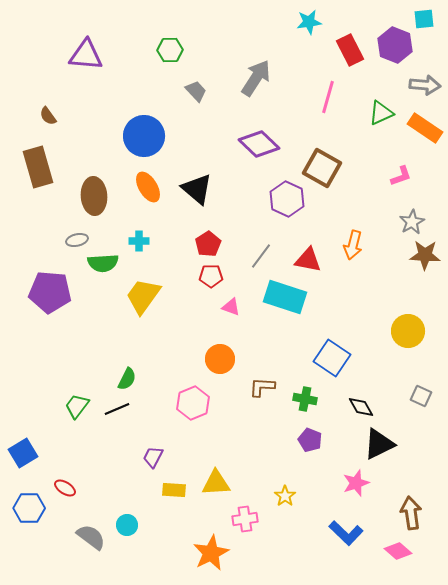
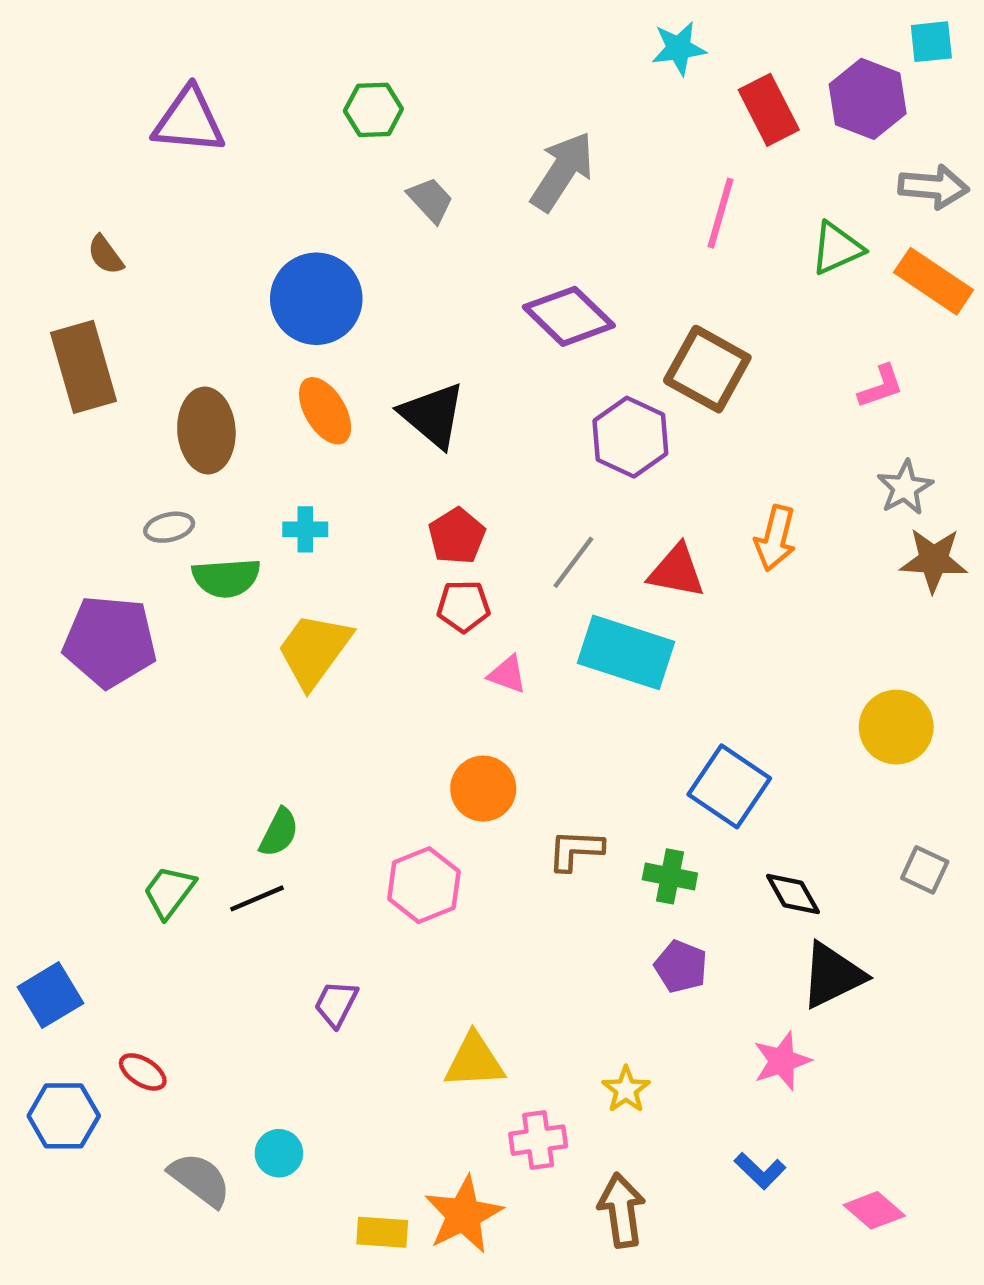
yellow rectangle: (174, 490) -> (382, 1232), moved
brown arrow: (411, 513) -> (622, 1210), moved
blue L-shape: (346, 533) -> (760, 1171), size x0.7

